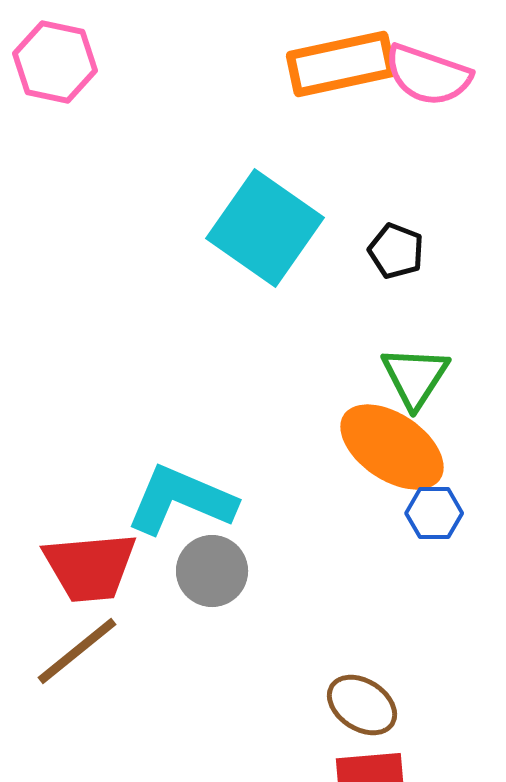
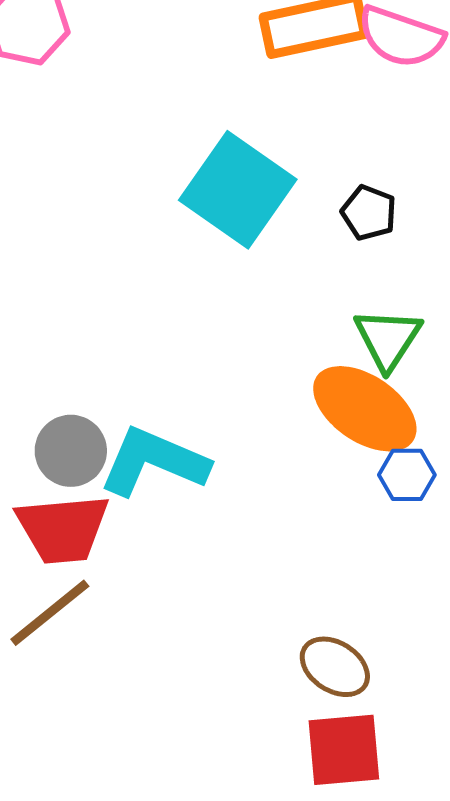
gray circle: (212, 571) -> (71, 451), moved

